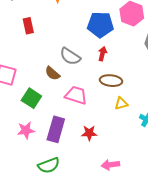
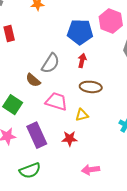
gray semicircle: (70, 56) -> (51, 63), turned -90
yellow triangle: (121, 104) -> (82, 115), moved
purple rectangle: (56, 129) -> (37, 135), turned -40

